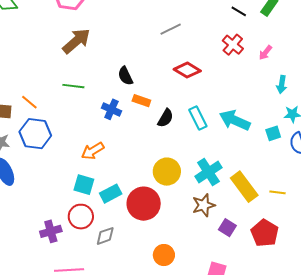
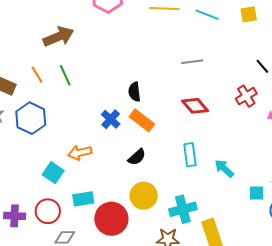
brown arrow: (76, 41) -> (58, 37), moved
green line: (73, 86) -> (65, 75), moved, turned 40
orange rectangle: (141, 101) -> (142, 120), size x1.4
orange line: (29, 102) -> (37, 75), moved
black semicircle: (165, 118) -> (137, 157), moved
cyan arrow: (235, 120) -> (224, 168), size x0.7
cyan square: (84, 185) -> (53, 173), moved

